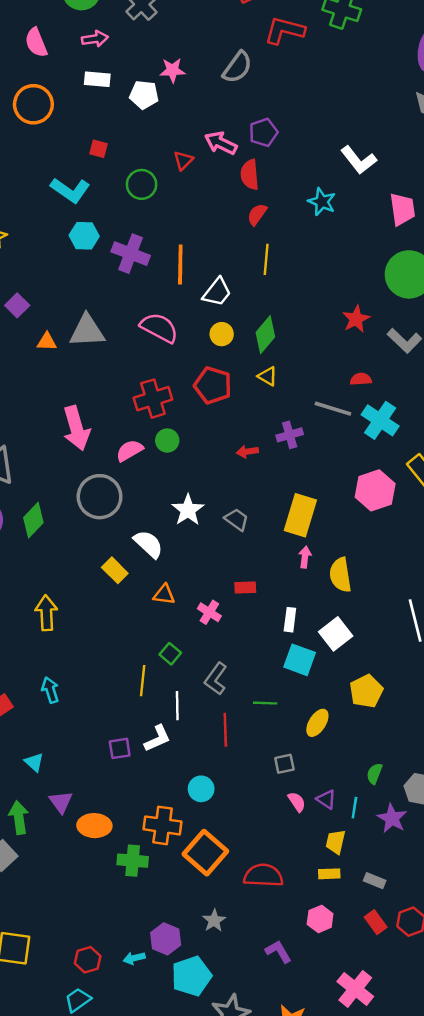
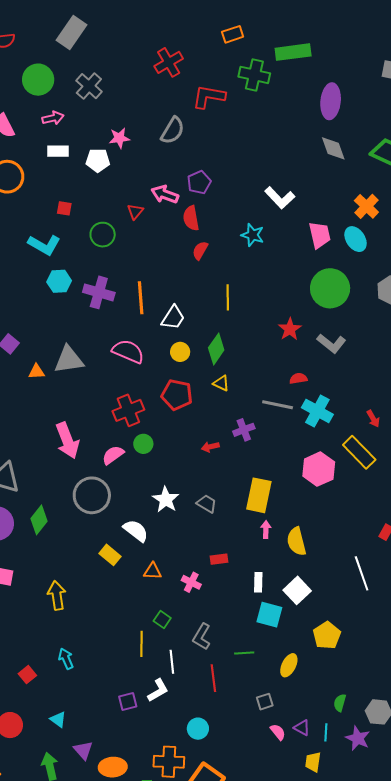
yellow line: (266, 259) -> (228, 297), moved

